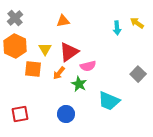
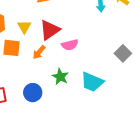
green star: (79, 84) -> (60, 77), moved
blue circle: (66, 114) -> (33, 93), moved

